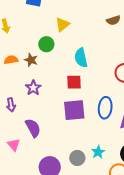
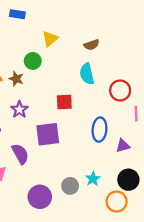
brown semicircle: (113, 20) -> (91, 45), moved
cyan semicircle: (81, 58) -> (87, 74), moved
purple square: (74, 110) -> (48, 134), moved

